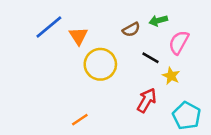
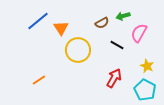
yellow star: (171, 76) -> (147, 66), moved
orange line: (80, 120) -> (39, 80), moved

